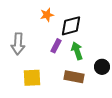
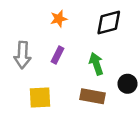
black diamond: (71, 26) -> (109, 22), moved
purple rectangle: (56, 46) -> (58, 55), moved

